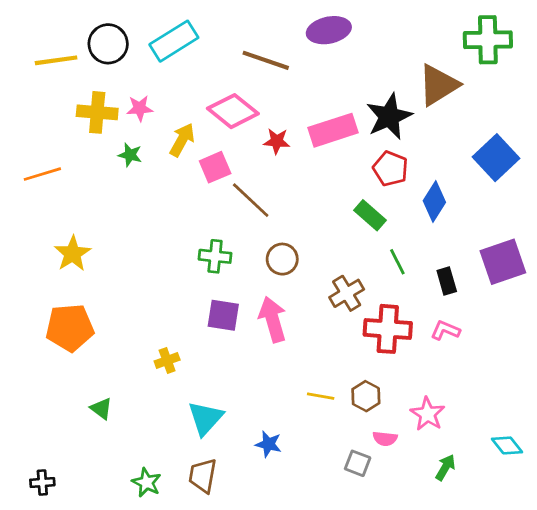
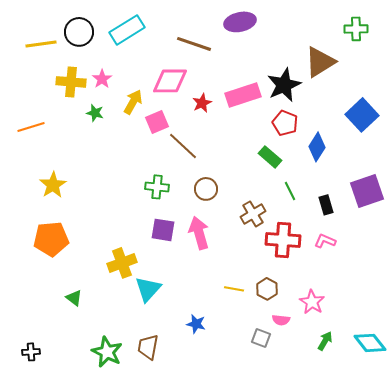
green cross: (488, 40) -> (356, 29), size x0.7
pink star: (140, 108) -> (102, 79), turned -30
pink diamond: (233, 111) -> (170, 81), turned -39
red star: (277, 141) -> (202, 103), turned -30
yellow cross: (167, 360) -> (122, 263), size x1.6
cyan triangle: (205, 418) -> (148, 289), moved
cyan diamond: (507, 445) -> (370, 343), moved, size x1.4
green star: (147, 482) -> (107, 352), size x1.4

